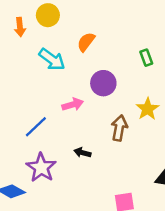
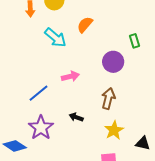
purple circle: (103, 83) -> (113, 62), moved
yellow star: (148, 109) -> (114, 130), moved

